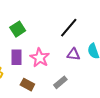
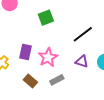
green square: (18, 29) -> (46, 18), moved
gray rectangle: (60, 82) -> (57, 80), moved

